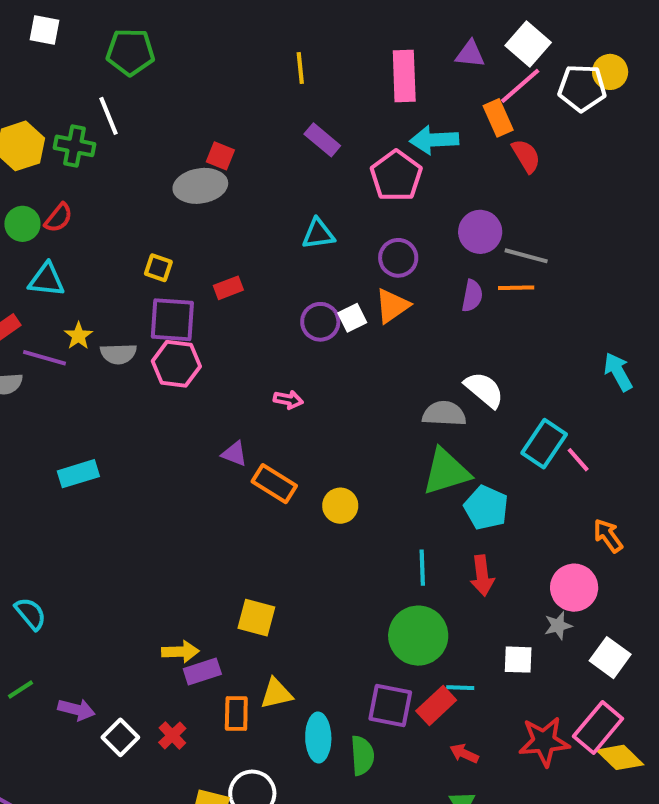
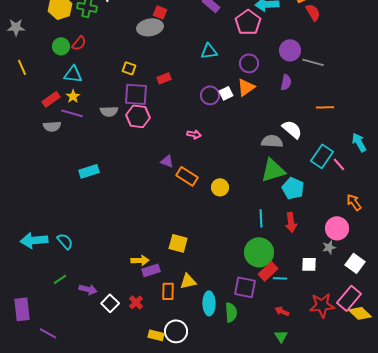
orange line: (516, 288) -> (325, 107), moved
yellow star: (78, 336) -> (73, 96), moved
cyan arrow: (618, 372) -> (359, 142), moved
red rectangle: (436, 706) -> (268, 271), moved

